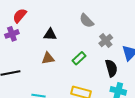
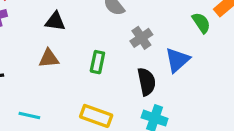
green rectangle: (79, 58) -> (97, 62), turned -40

